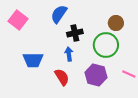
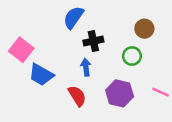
pink square: (18, 20) -> (21, 50), moved
green circle: (106, 45) -> (132, 56), size x0.6
blue trapezoid: (33, 60) -> (41, 75), turned 30

